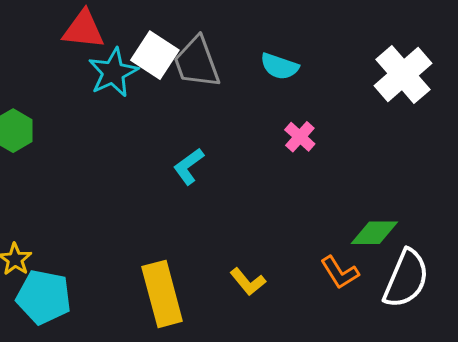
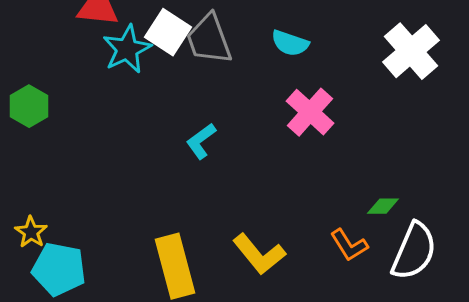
pink cross: (300, 137) -> (310, 112), size x1.6
green diamond: (374, 233) -> (383, 206), size x0.7
yellow L-shape: (248, 282) -> (259, 254), size x1.5

